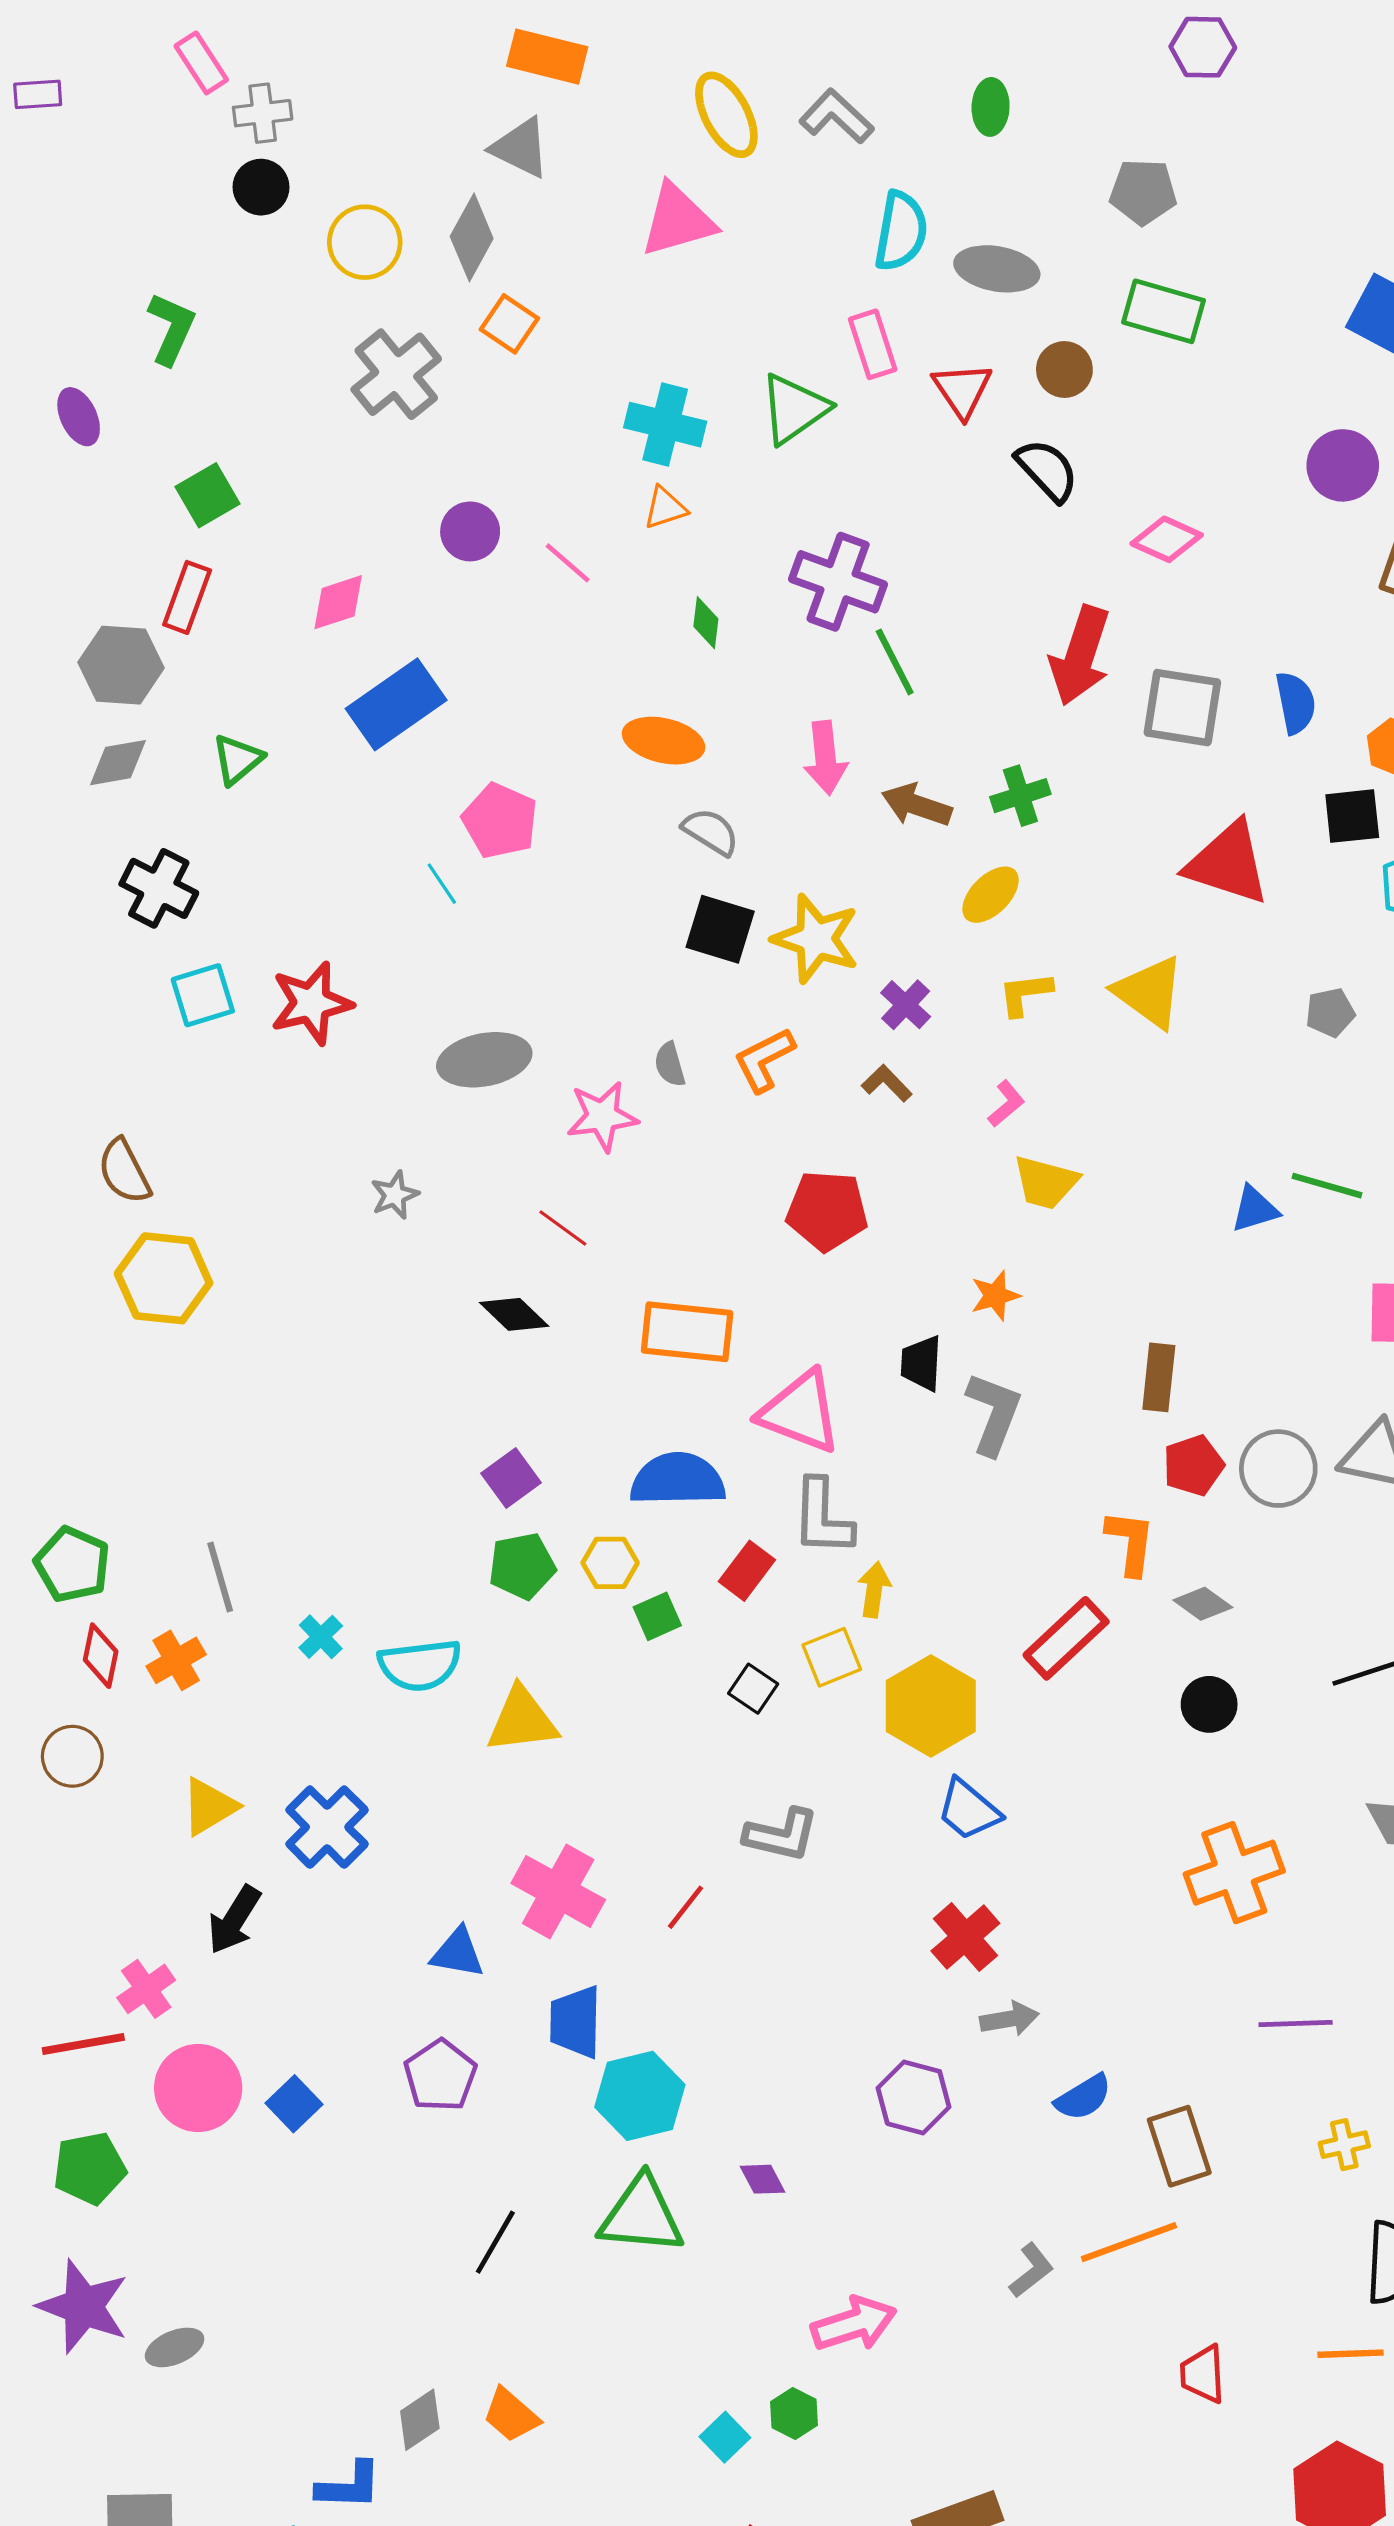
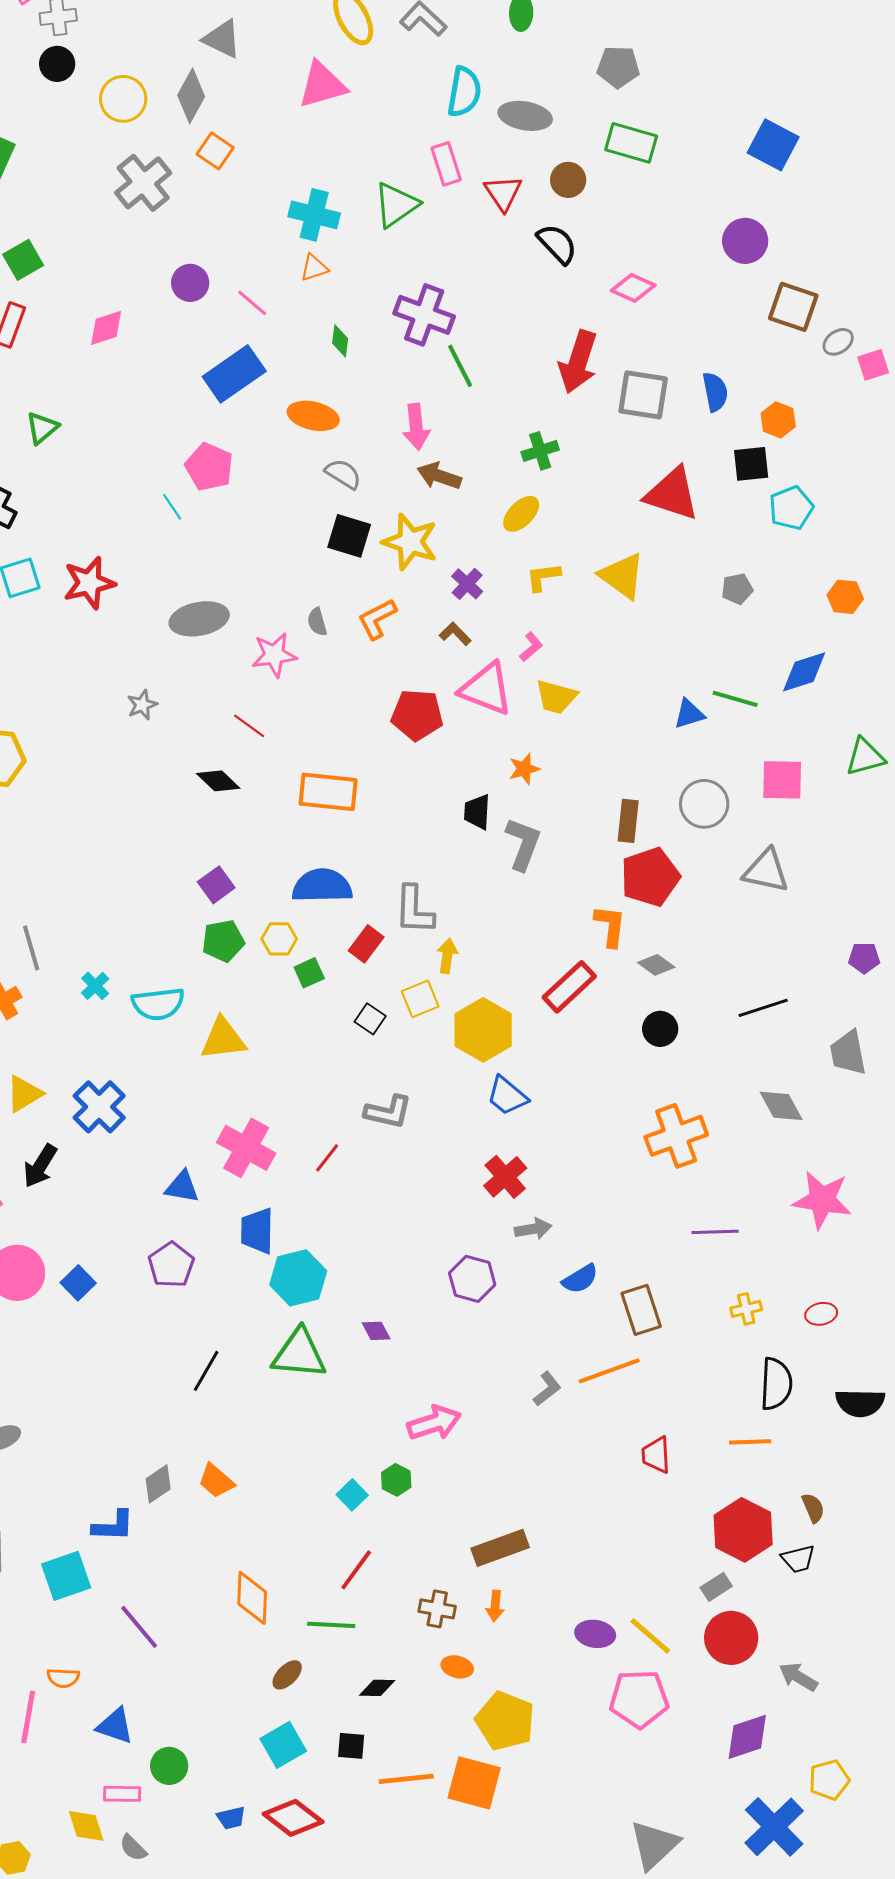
blue rectangle: (396, 704) -> (234, 374), moved
brown arrow: (917, 805) -> (439, 476), moved
pink triangle: (800, 1412) -> (486, 689), moved
red pentagon: (1193, 1465) -> (650, 877), size x1.5
gray circle: (1278, 1469) -> (704, 804), moved

